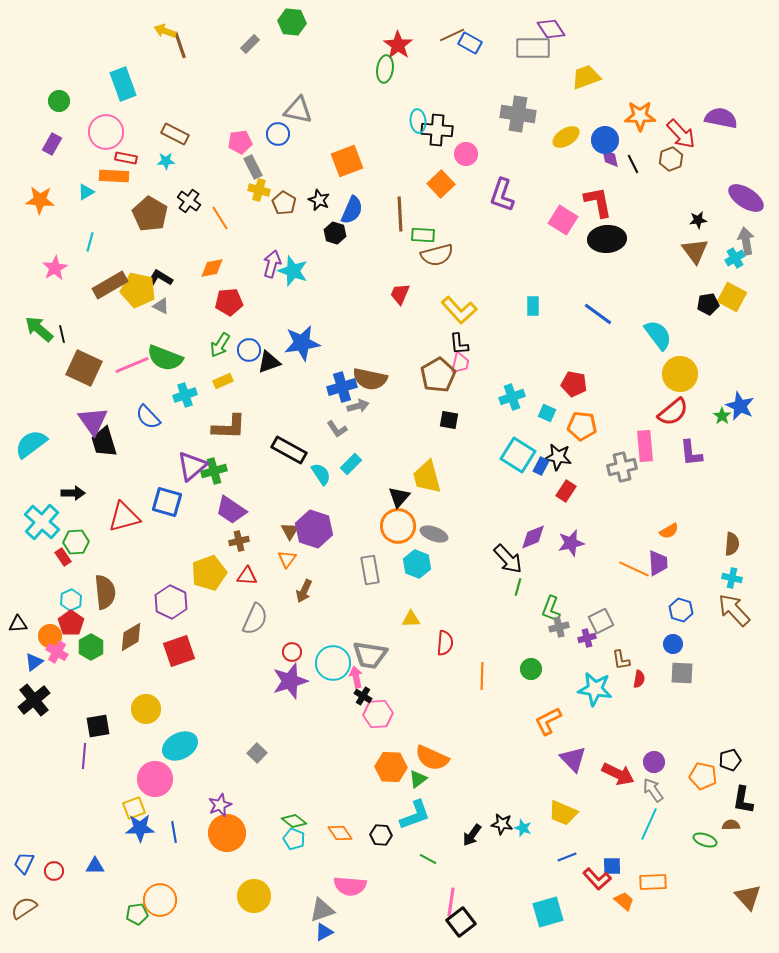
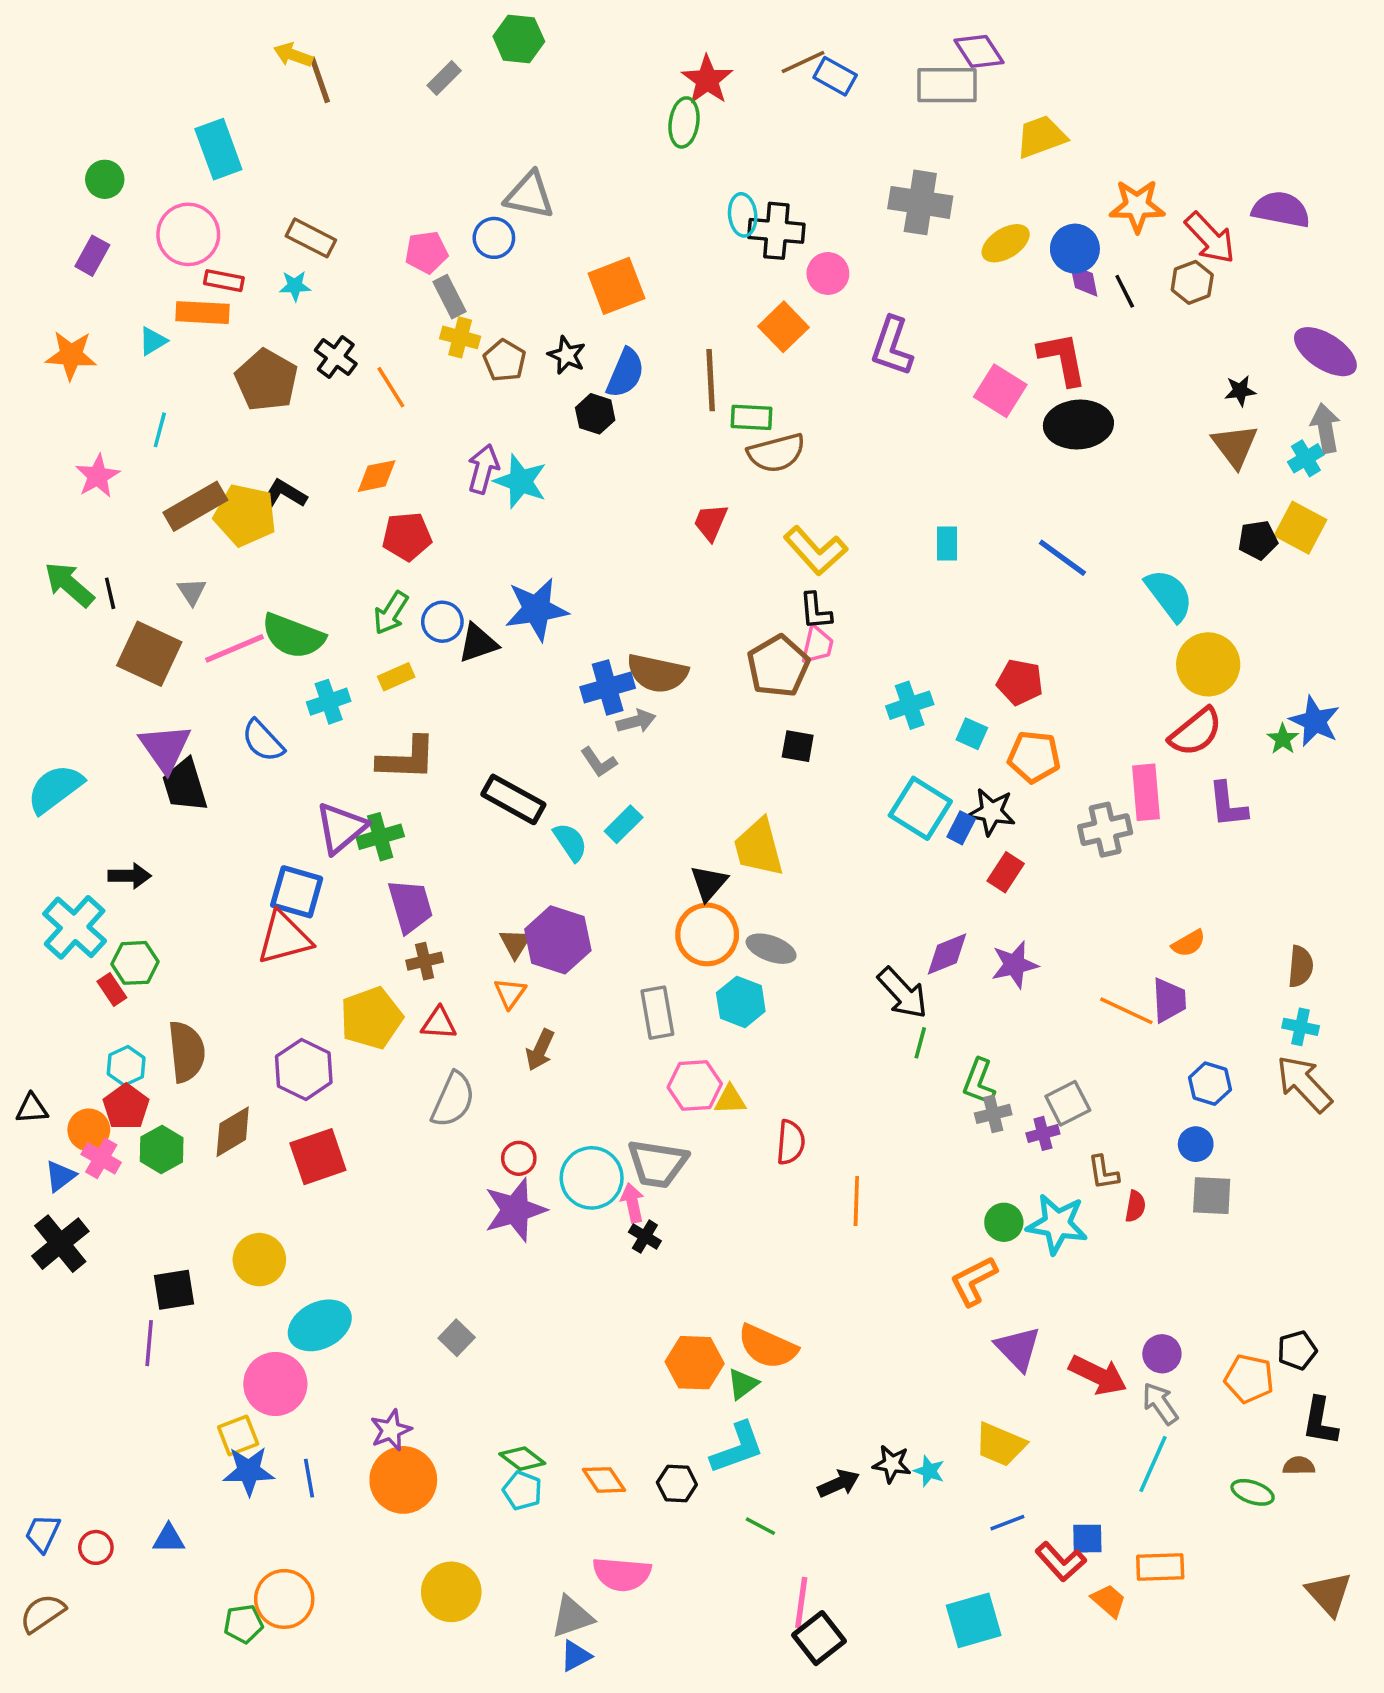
gray triangle: (161, 306) -> (192, 592), moved, turned 30
purple trapezoid: (231, 510) -> (410, 906), turned -140
red triangle: (124, 517) -> (284, 938), moved
green circle: (531, 669) -> (1004, 1222), moved
pink hexagon: (378, 714) -> (695, 1085), moved
black arrow: (472, 835) -> (839, 1483), turned -150

